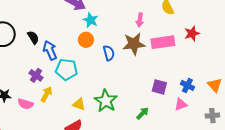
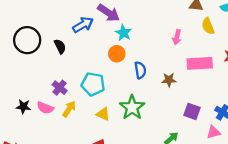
brown star: (134, 44) -> (169, 80), moved, size x0.6
blue arrow: (50, 50) -> (83, 25), moved, turned 78
green star: (106, 101) -> (132, 107), moved
pink semicircle: (25, 104) -> (45, 108), moved
yellow triangle: (79, 104) -> (103, 114), moved

